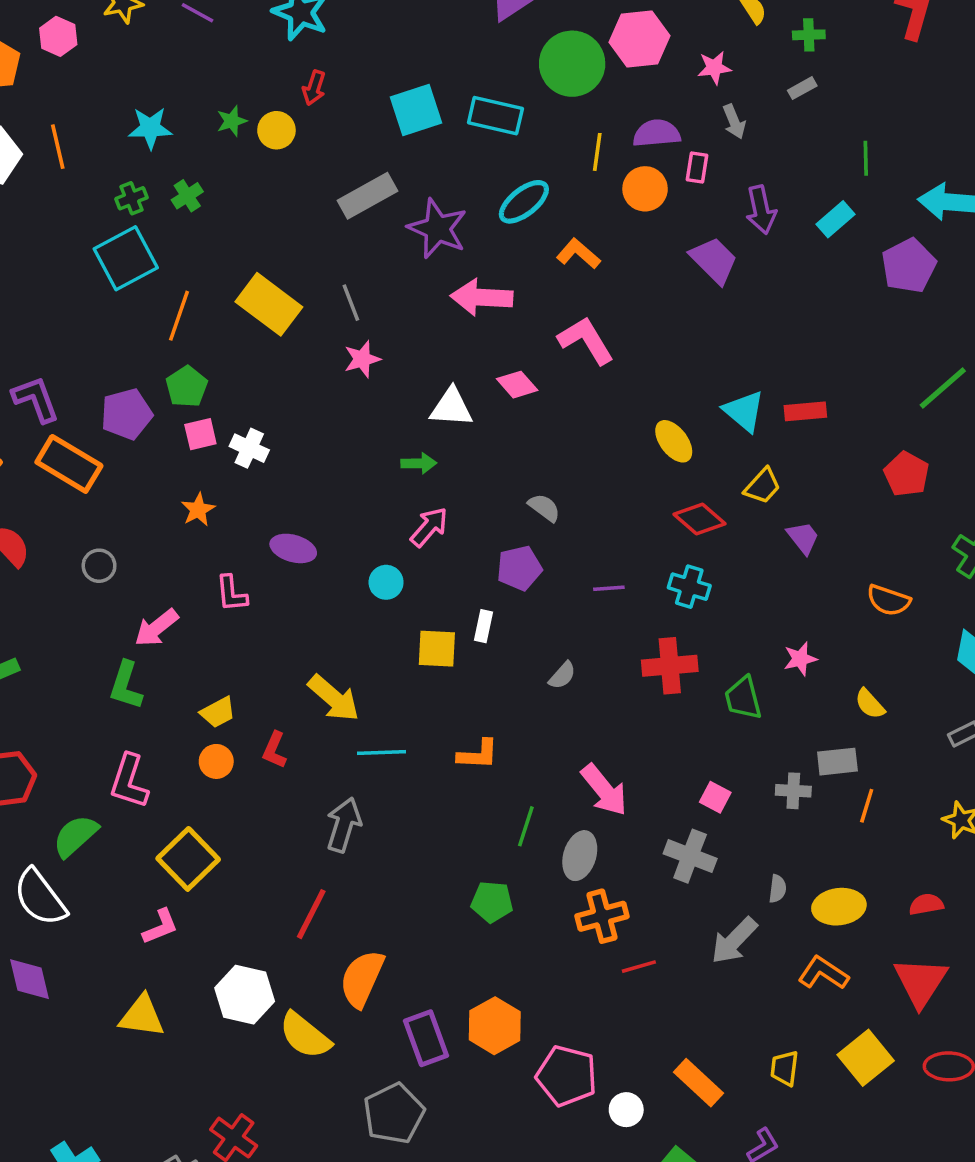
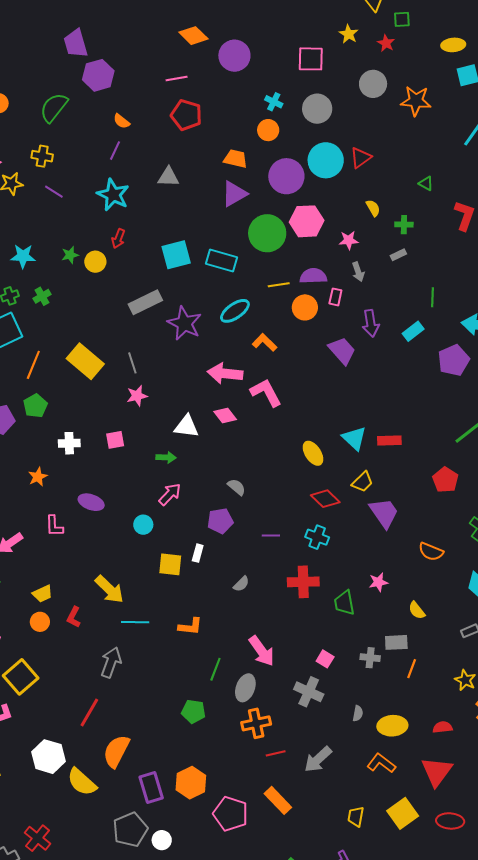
yellow line: (597, 152) -> (279, 285), turned 70
pink arrow: (482, 297) -> (225, 373), moved
pink square: (200, 434) -> (115, 440), moved
white cross: (249, 448) -> (69, 443), turned -30
purple trapezoid: (803, 538) -> (384, 513), size x1.6
gray arrow: (734, 941) -> (318, 759), moved
orange rectangle: (699, 1083) -> (278, 800), moved
white circle: (626, 1110) -> (162, 840), moved

